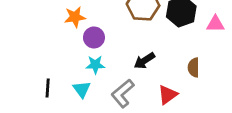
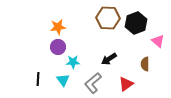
pink triangle: (215, 24) -> (158, 41), moved, turned 40
purple circle: (94, 37) -> (58, 47), moved

